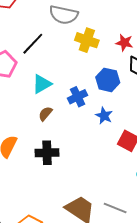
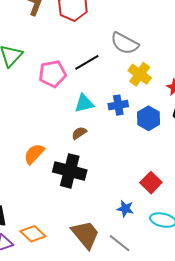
blue cross: (78, 97) -> (118, 105), moved
blue star: (104, 116) -> (125, 209), moved, turned -30
black cross: (47, 153) -> (70, 171), size x1.4

